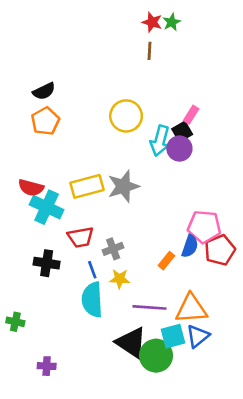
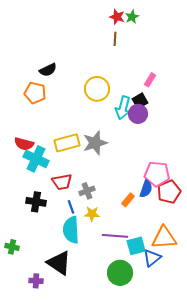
black semicircle: (44, 91) -> (48, 70), moved
pink rectangle: (191, 115) -> (150, 80), moved
orange pentagon: (45, 121) -> (35, 93), turned -30
orange triangle: (191, 309) -> (164, 238), moved
cyan square: (173, 336) -> (136, 246), moved
black triangle: (131, 343) -> (59, 263), moved

